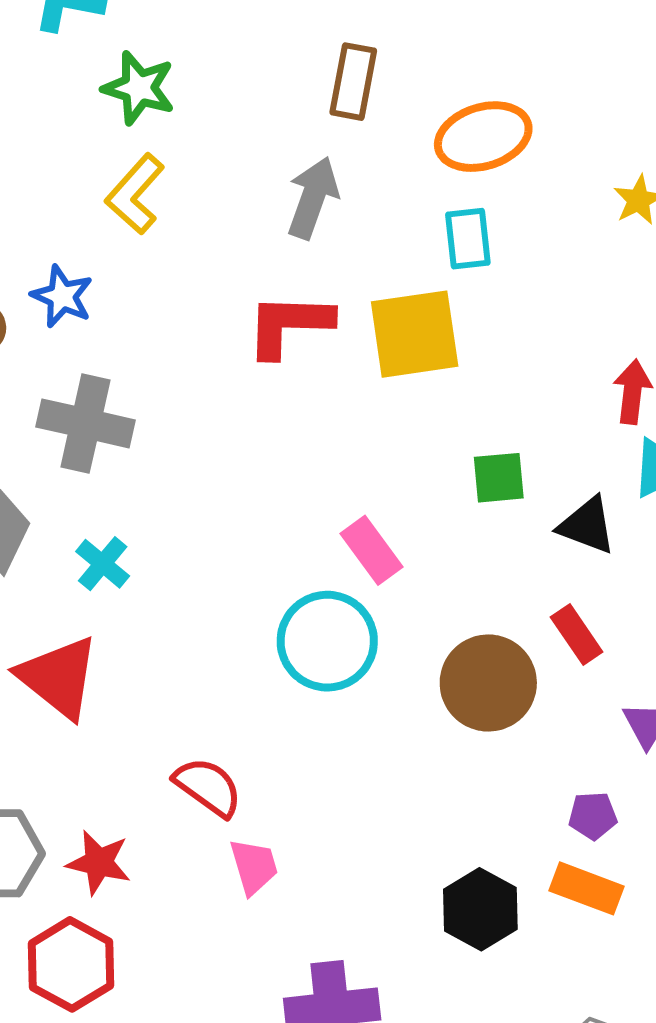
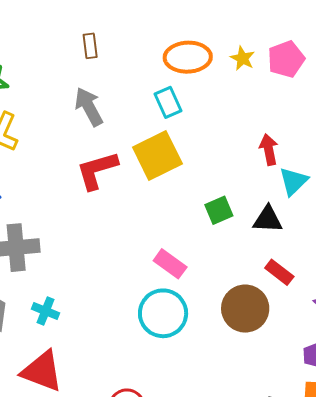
brown rectangle: (353, 82) -> (90, 46), size x0.7
orange ellipse: (483, 137) -> (188, 57), moved, turned 33
gray arrow: (313, 198) -> (89, 107), turned -30

